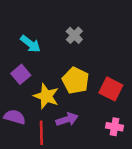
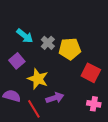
gray cross: (74, 35) -> (48, 43), moved
yellow pentagon: (76, 80) -> (70, 49), moved, turned -30
red line: (41, 133) -> (34, 109), turned -30

